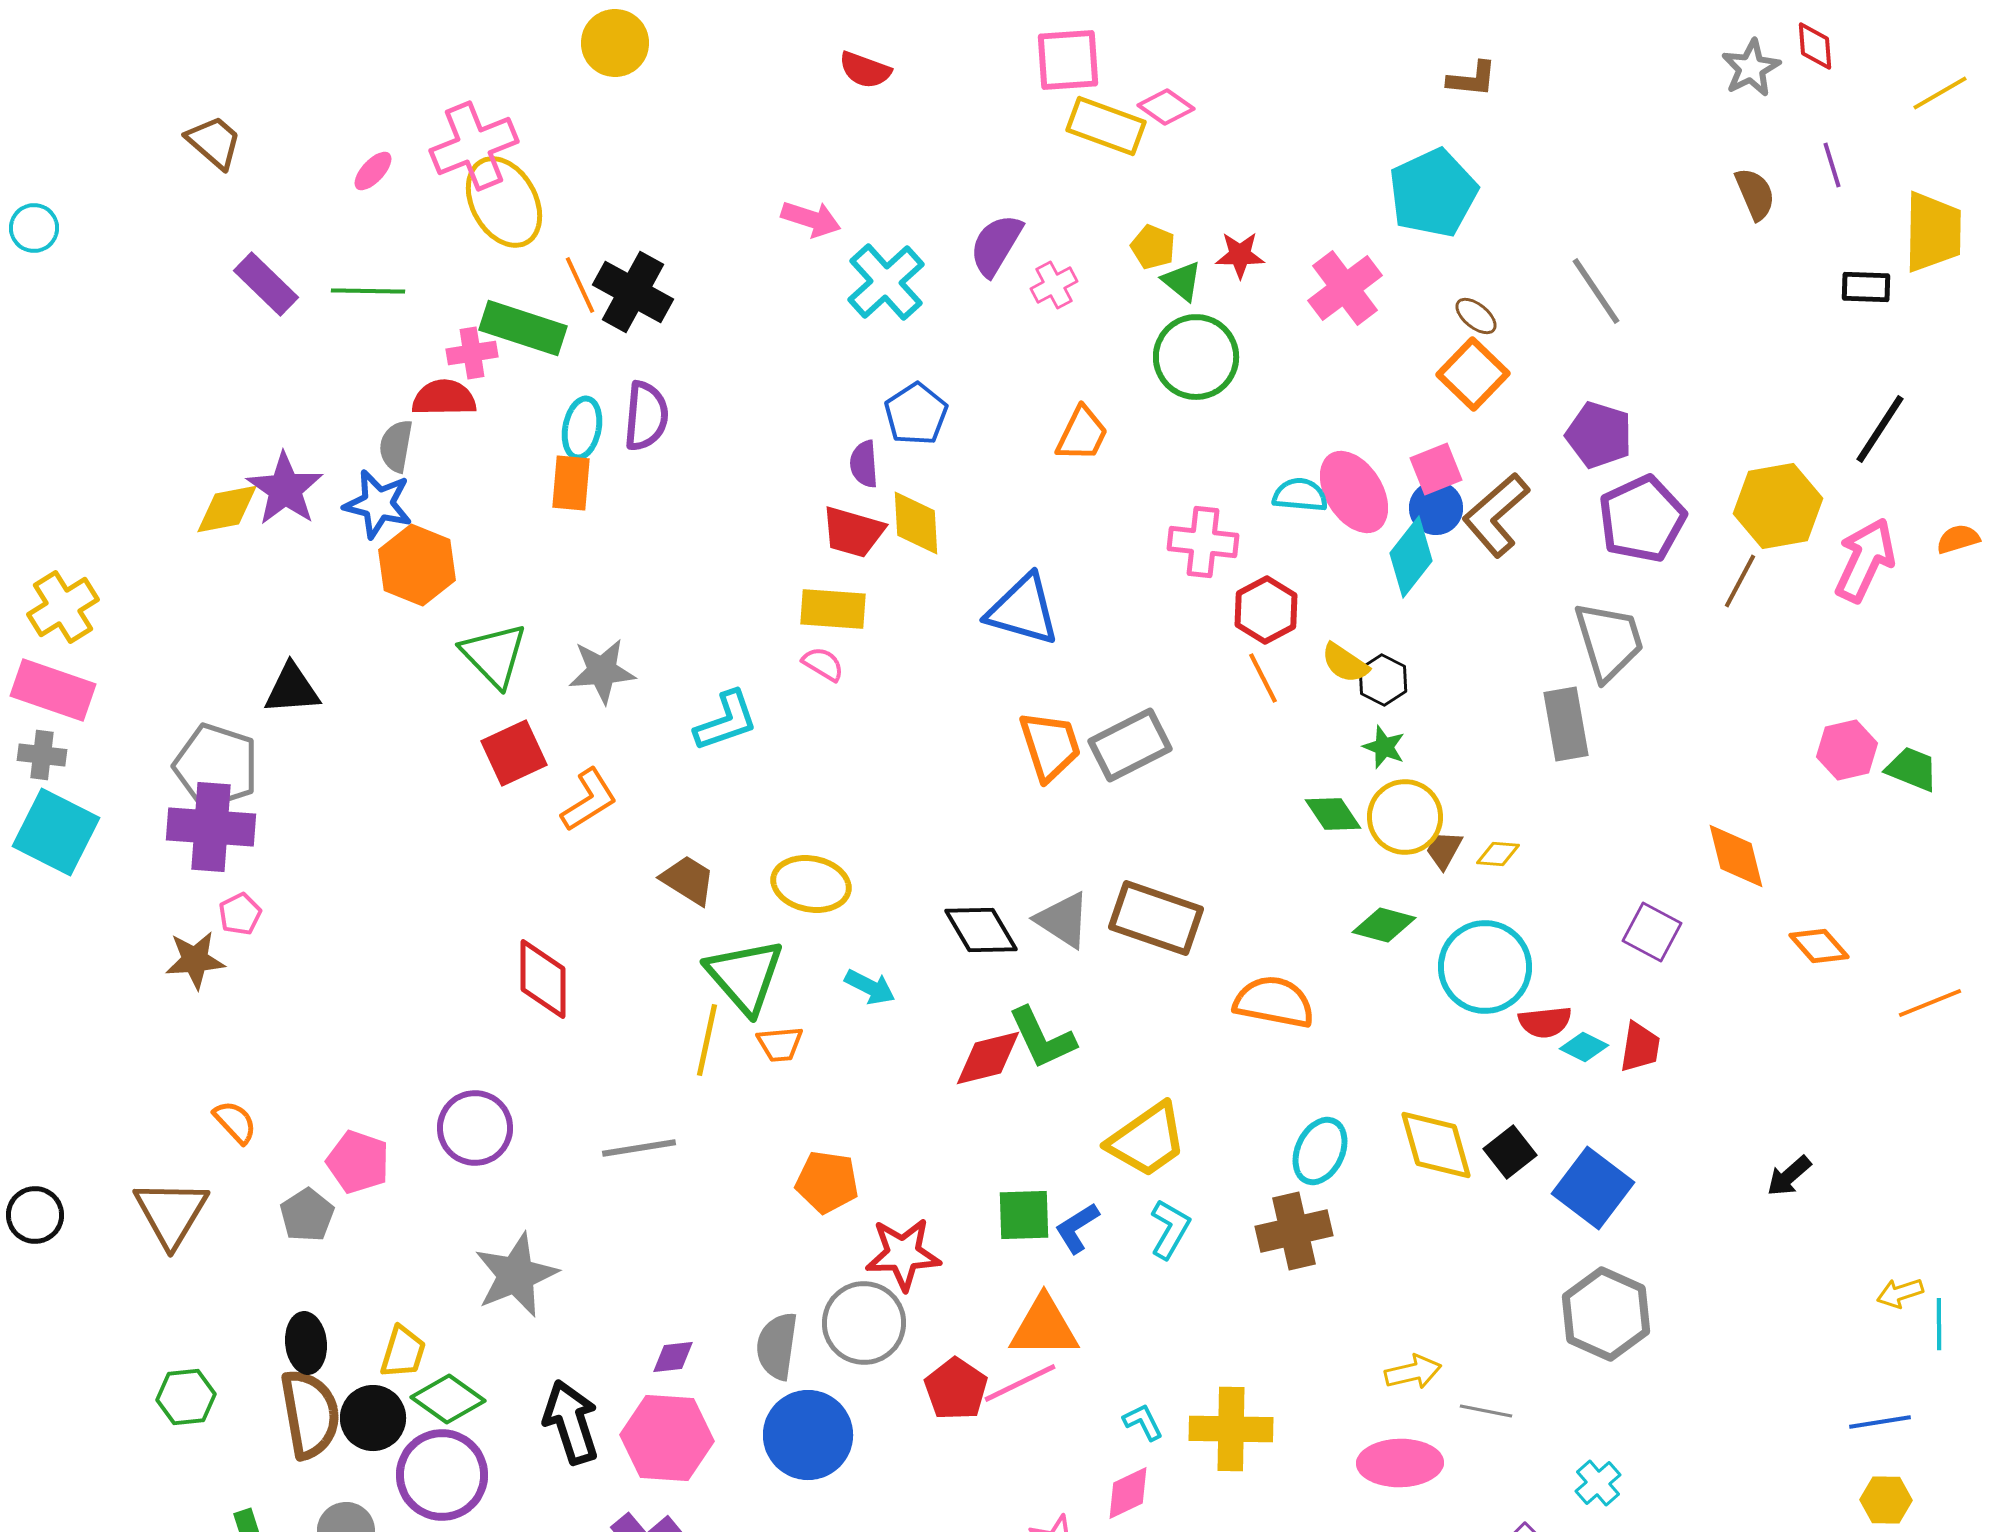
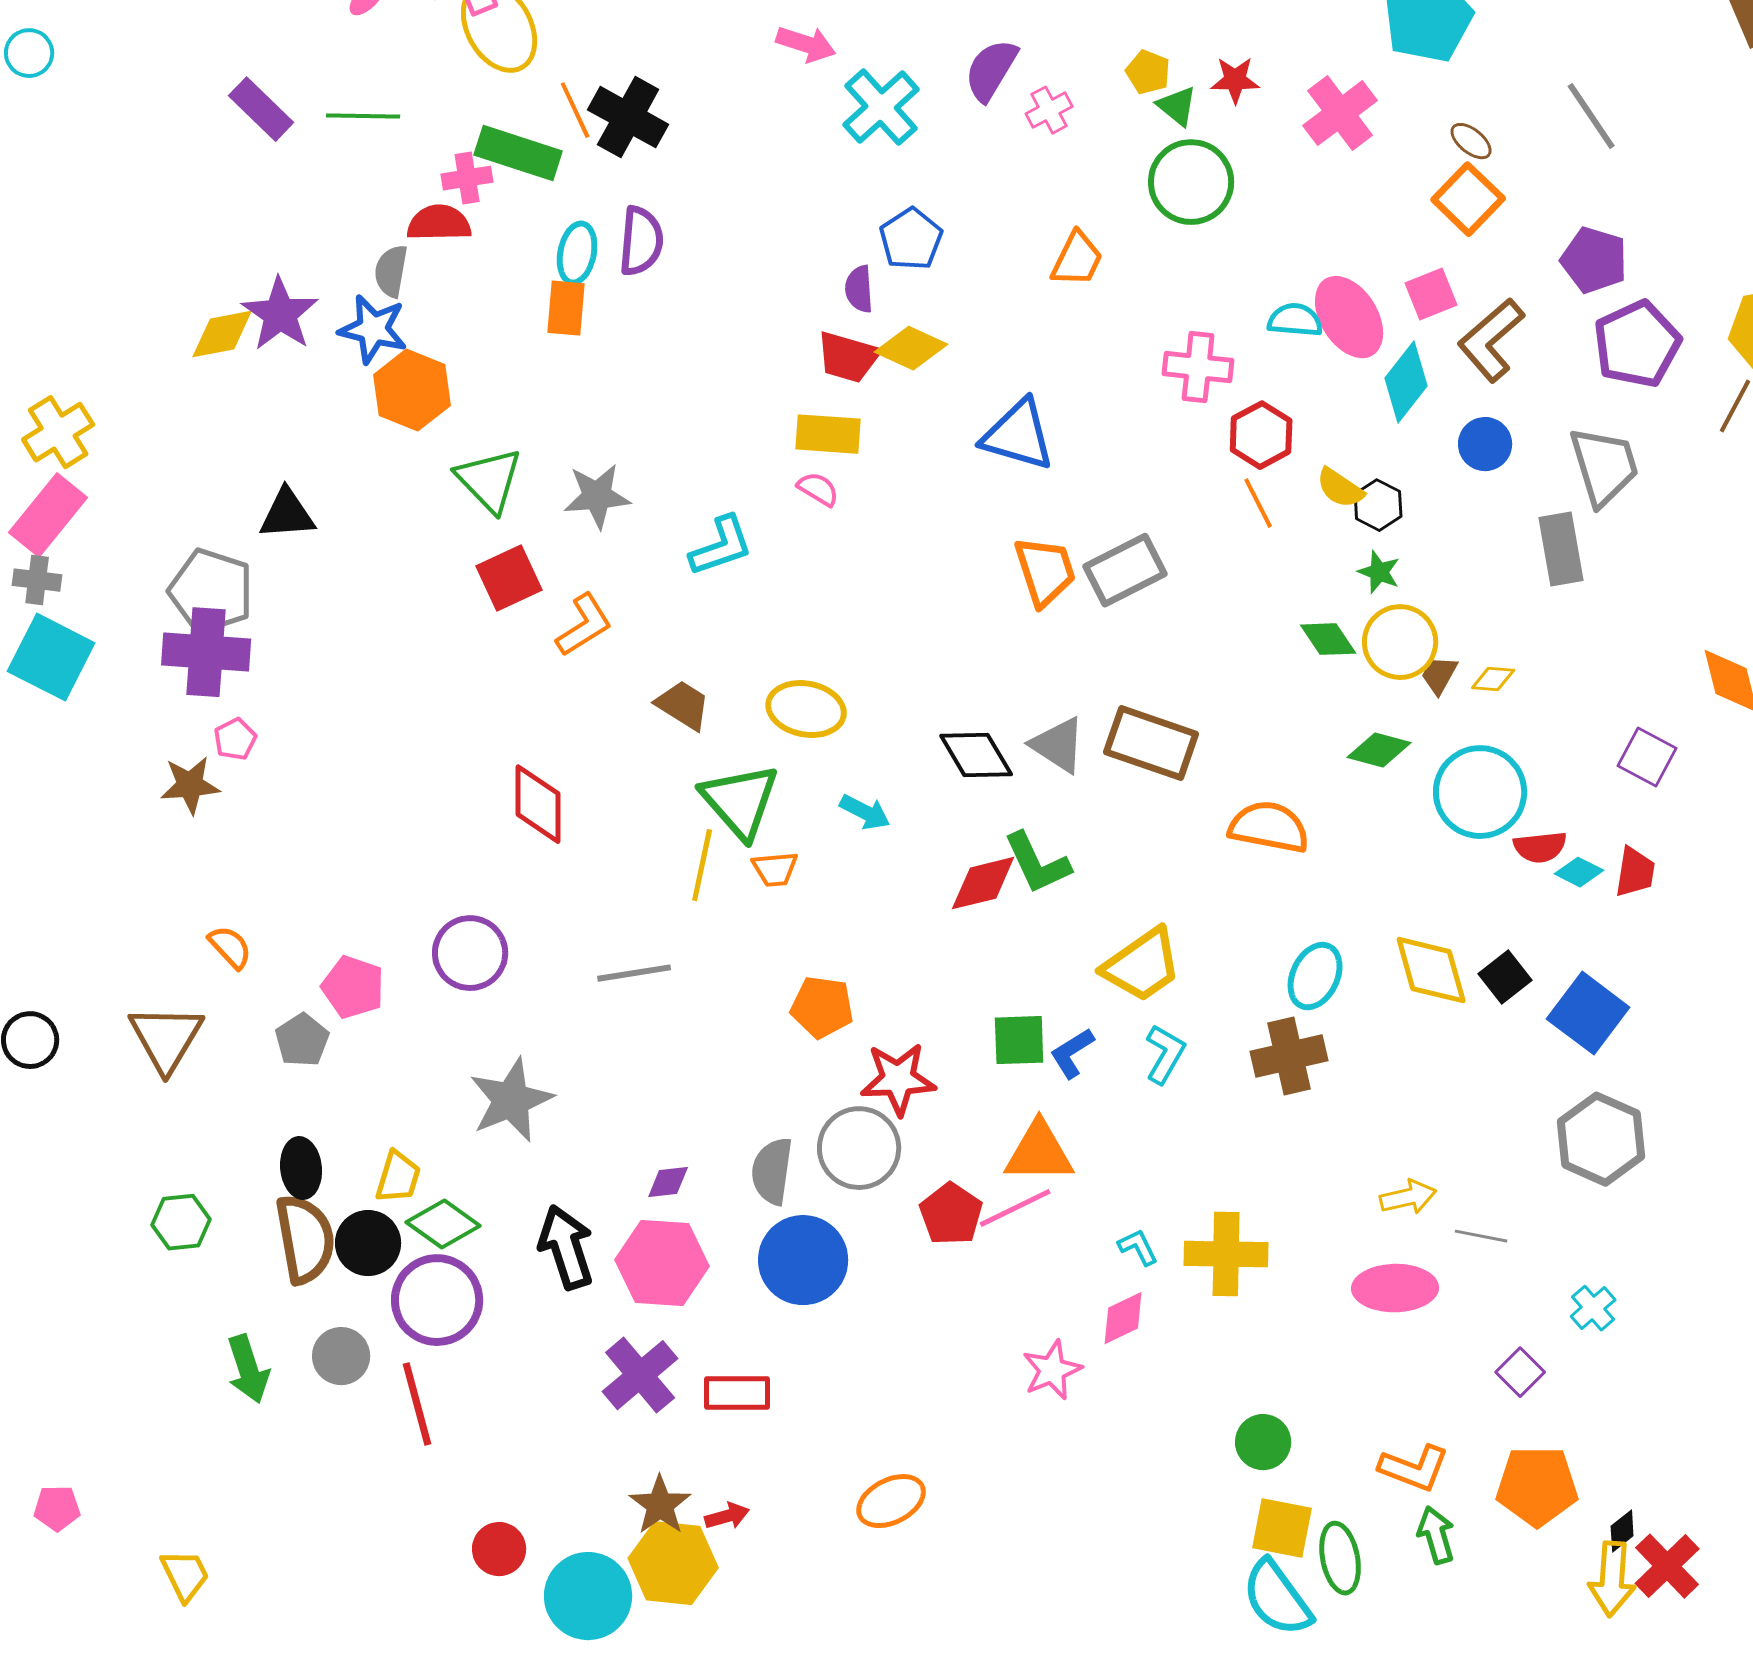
blue circle: (1436, 508) -> (1485, 444), moved
yellow diamond: (916, 523) -> (911, 348), turned -62
pink rectangle: (53, 690) -> (48, 515), turned -70

